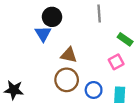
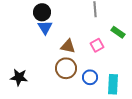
black circle: (52, 17) -> (42, 12), moved
pink square: (116, 62) -> (97, 45), moved

